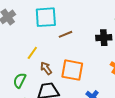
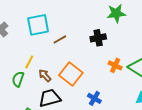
orange square: (72, 70) -> (71, 74), turned 35
green semicircle: (20, 80) -> (18, 79), moved

